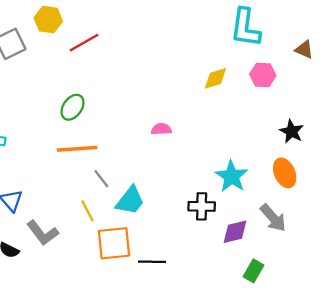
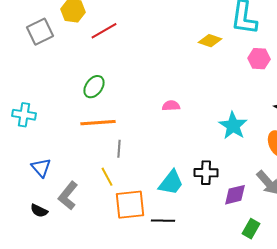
yellow diamond: (215, 78) -> (210, 41), moved, turned 35
cyan star: (232, 176) -> (233, 126), moved
gray line: (101, 179) -> (119, 149), turned 42
cyan trapezoid: (130, 201) -> (171, 183), moved
gray L-shape: (43, 233) -> (68, 196), turned 76

